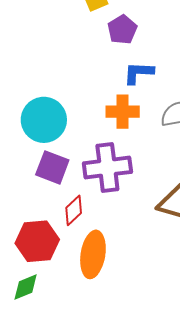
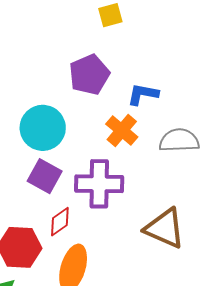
purple pentagon: (122, 30) -> (89, 75), moved, size x1.4
orange cross: (123, 112) -> (122, 130), turned 32

